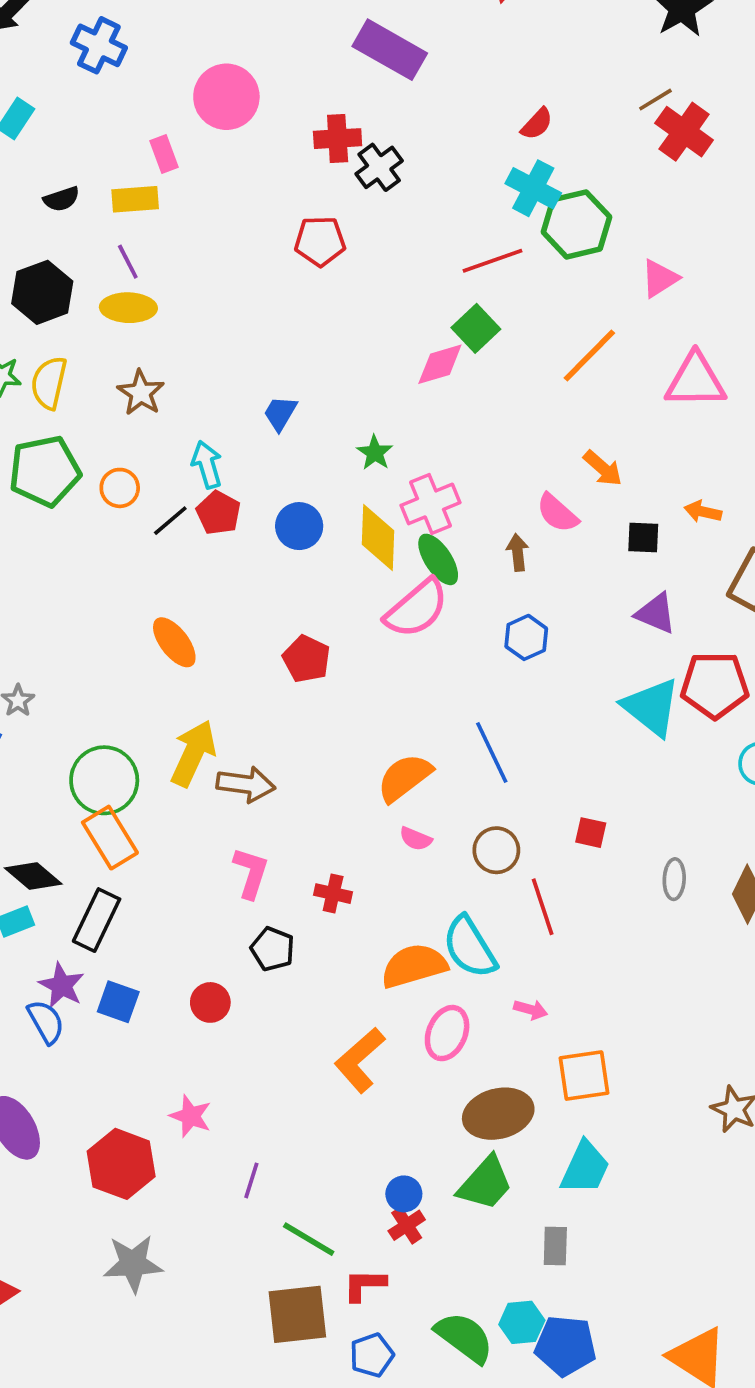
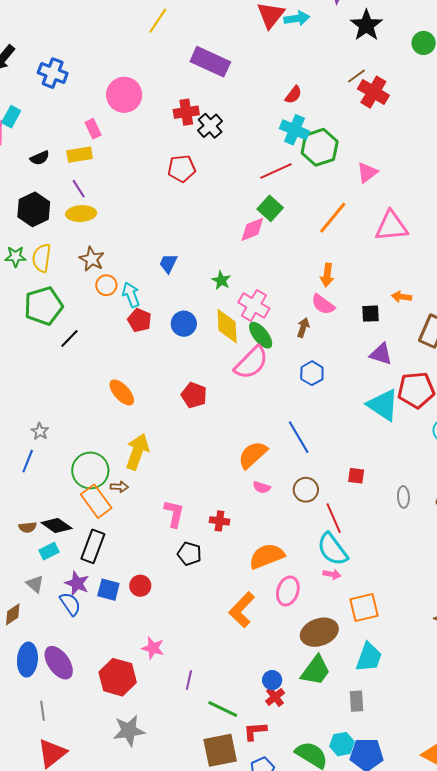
orange arrow: (603, 468) -> (327, 275), moved, turned 60
orange circle: (120, 488) -> (106, 285), moved
pink cross: (431, 504) -> (254, 305), turned -32
black line: (170, 521) -> (69, 338), moved
brown arrow: (518, 552) -> (303, 328), turned 30
brown arrow: (246, 784) -> (119, 487), moved, size x0.6
cyan semicircle: (470, 947) -> (332, 549), moved
red circle: (210, 1002) -> (140, 586), moved

